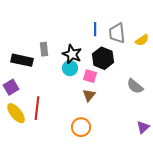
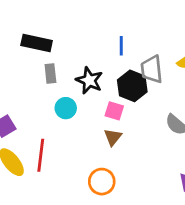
gray trapezoid: (117, 33) -> (152, 69), moved
black rectangle: (22, 60) -> (37, 43), moved
cyan circle: (70, 68) -> (66, 108), moved

